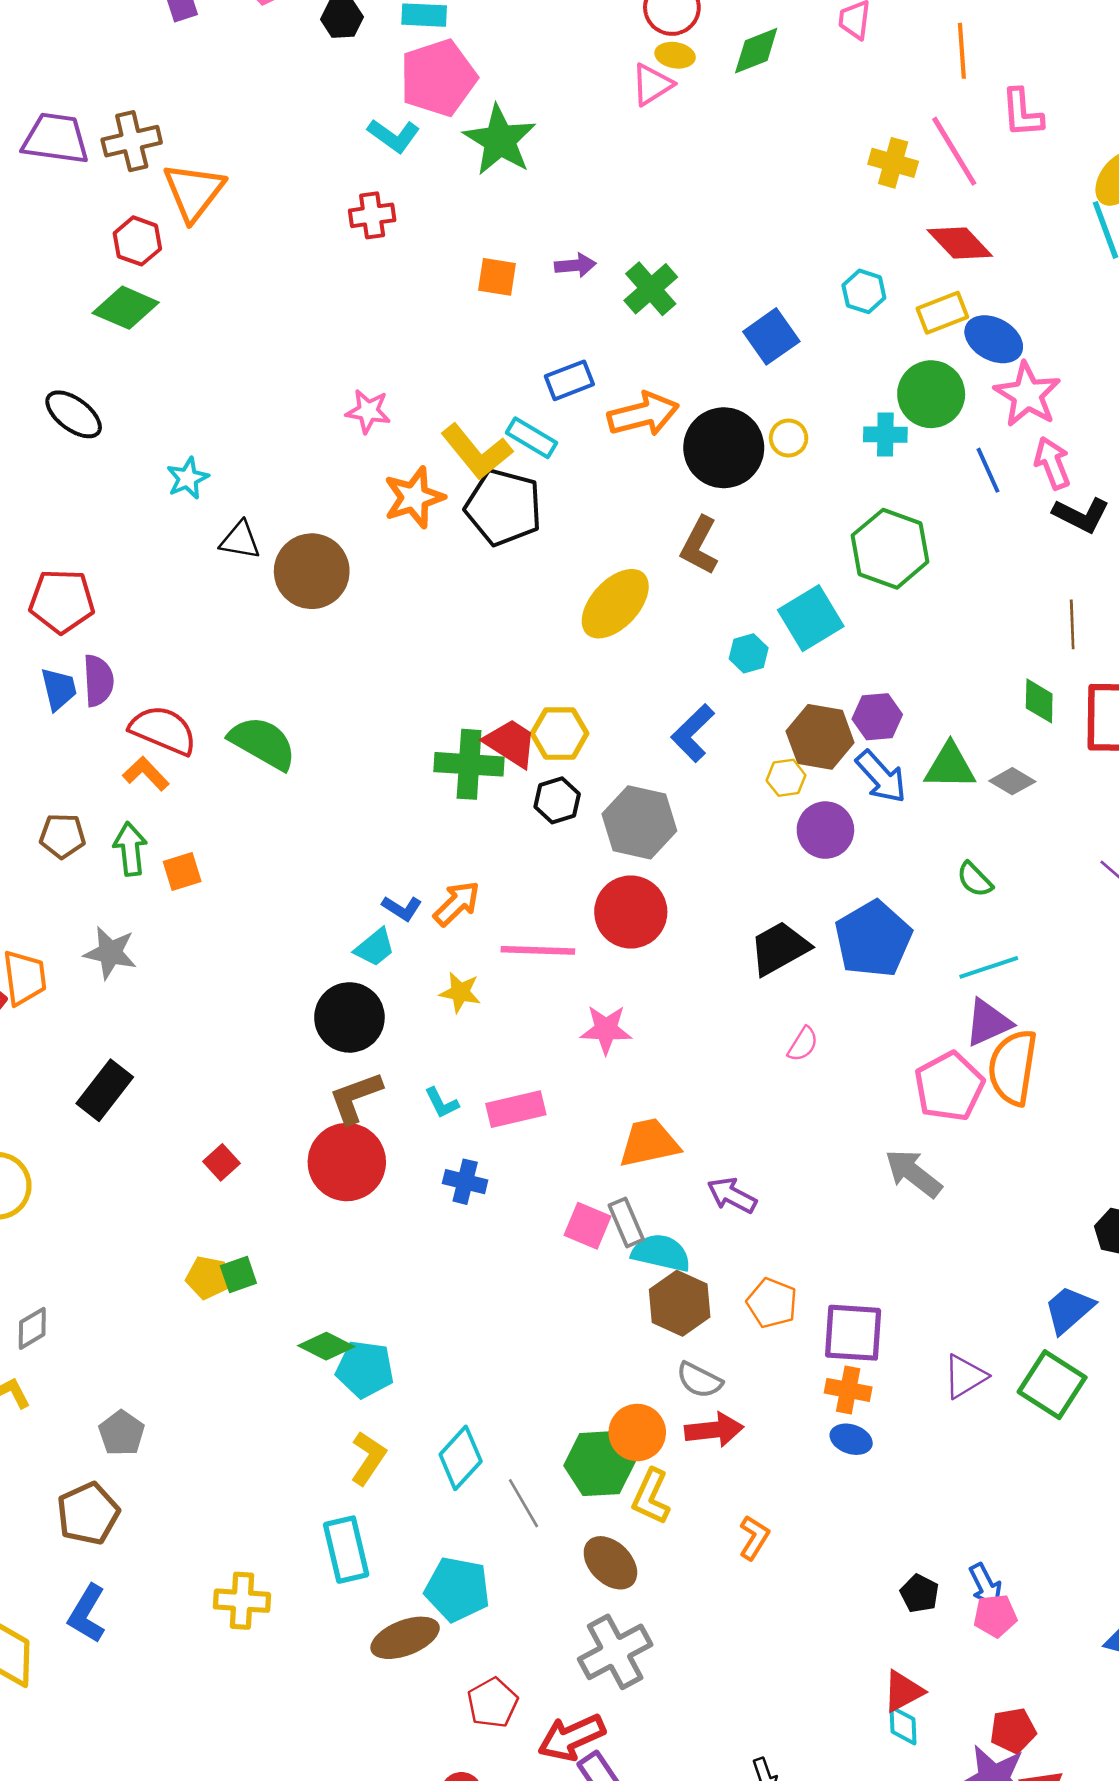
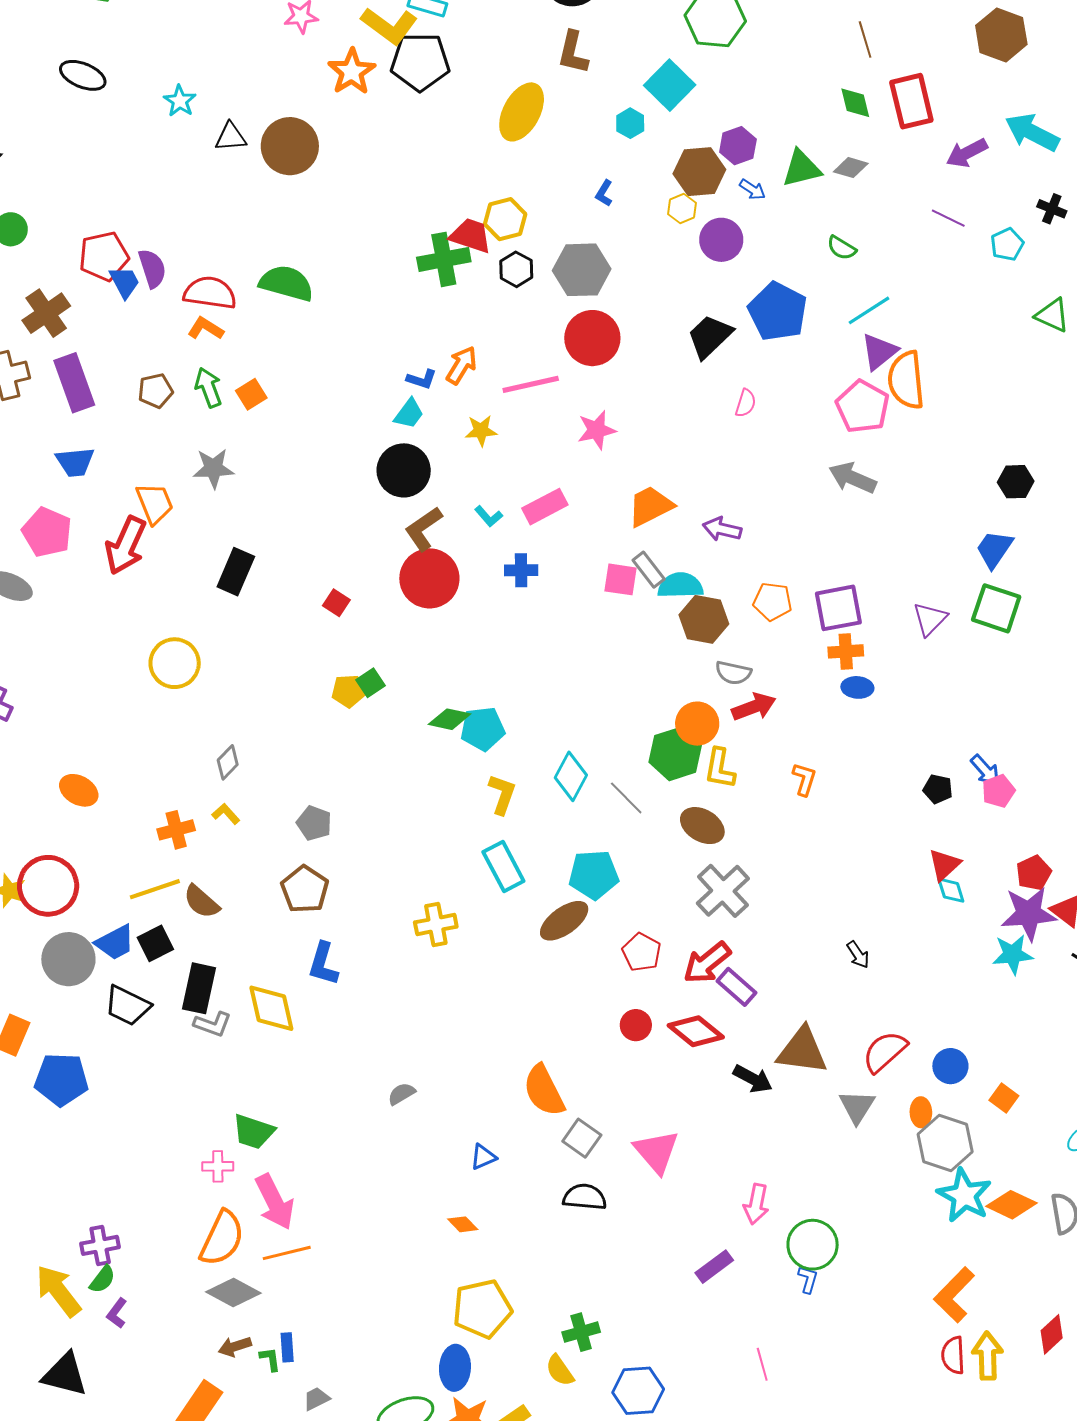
red pentagon: (62, 601) -> (104, 256), moved
blue L-shape: (693, 733) -> (604, 193), size x0.6
blue arrow: (881, 777) -> (752, 189), size x0.6

